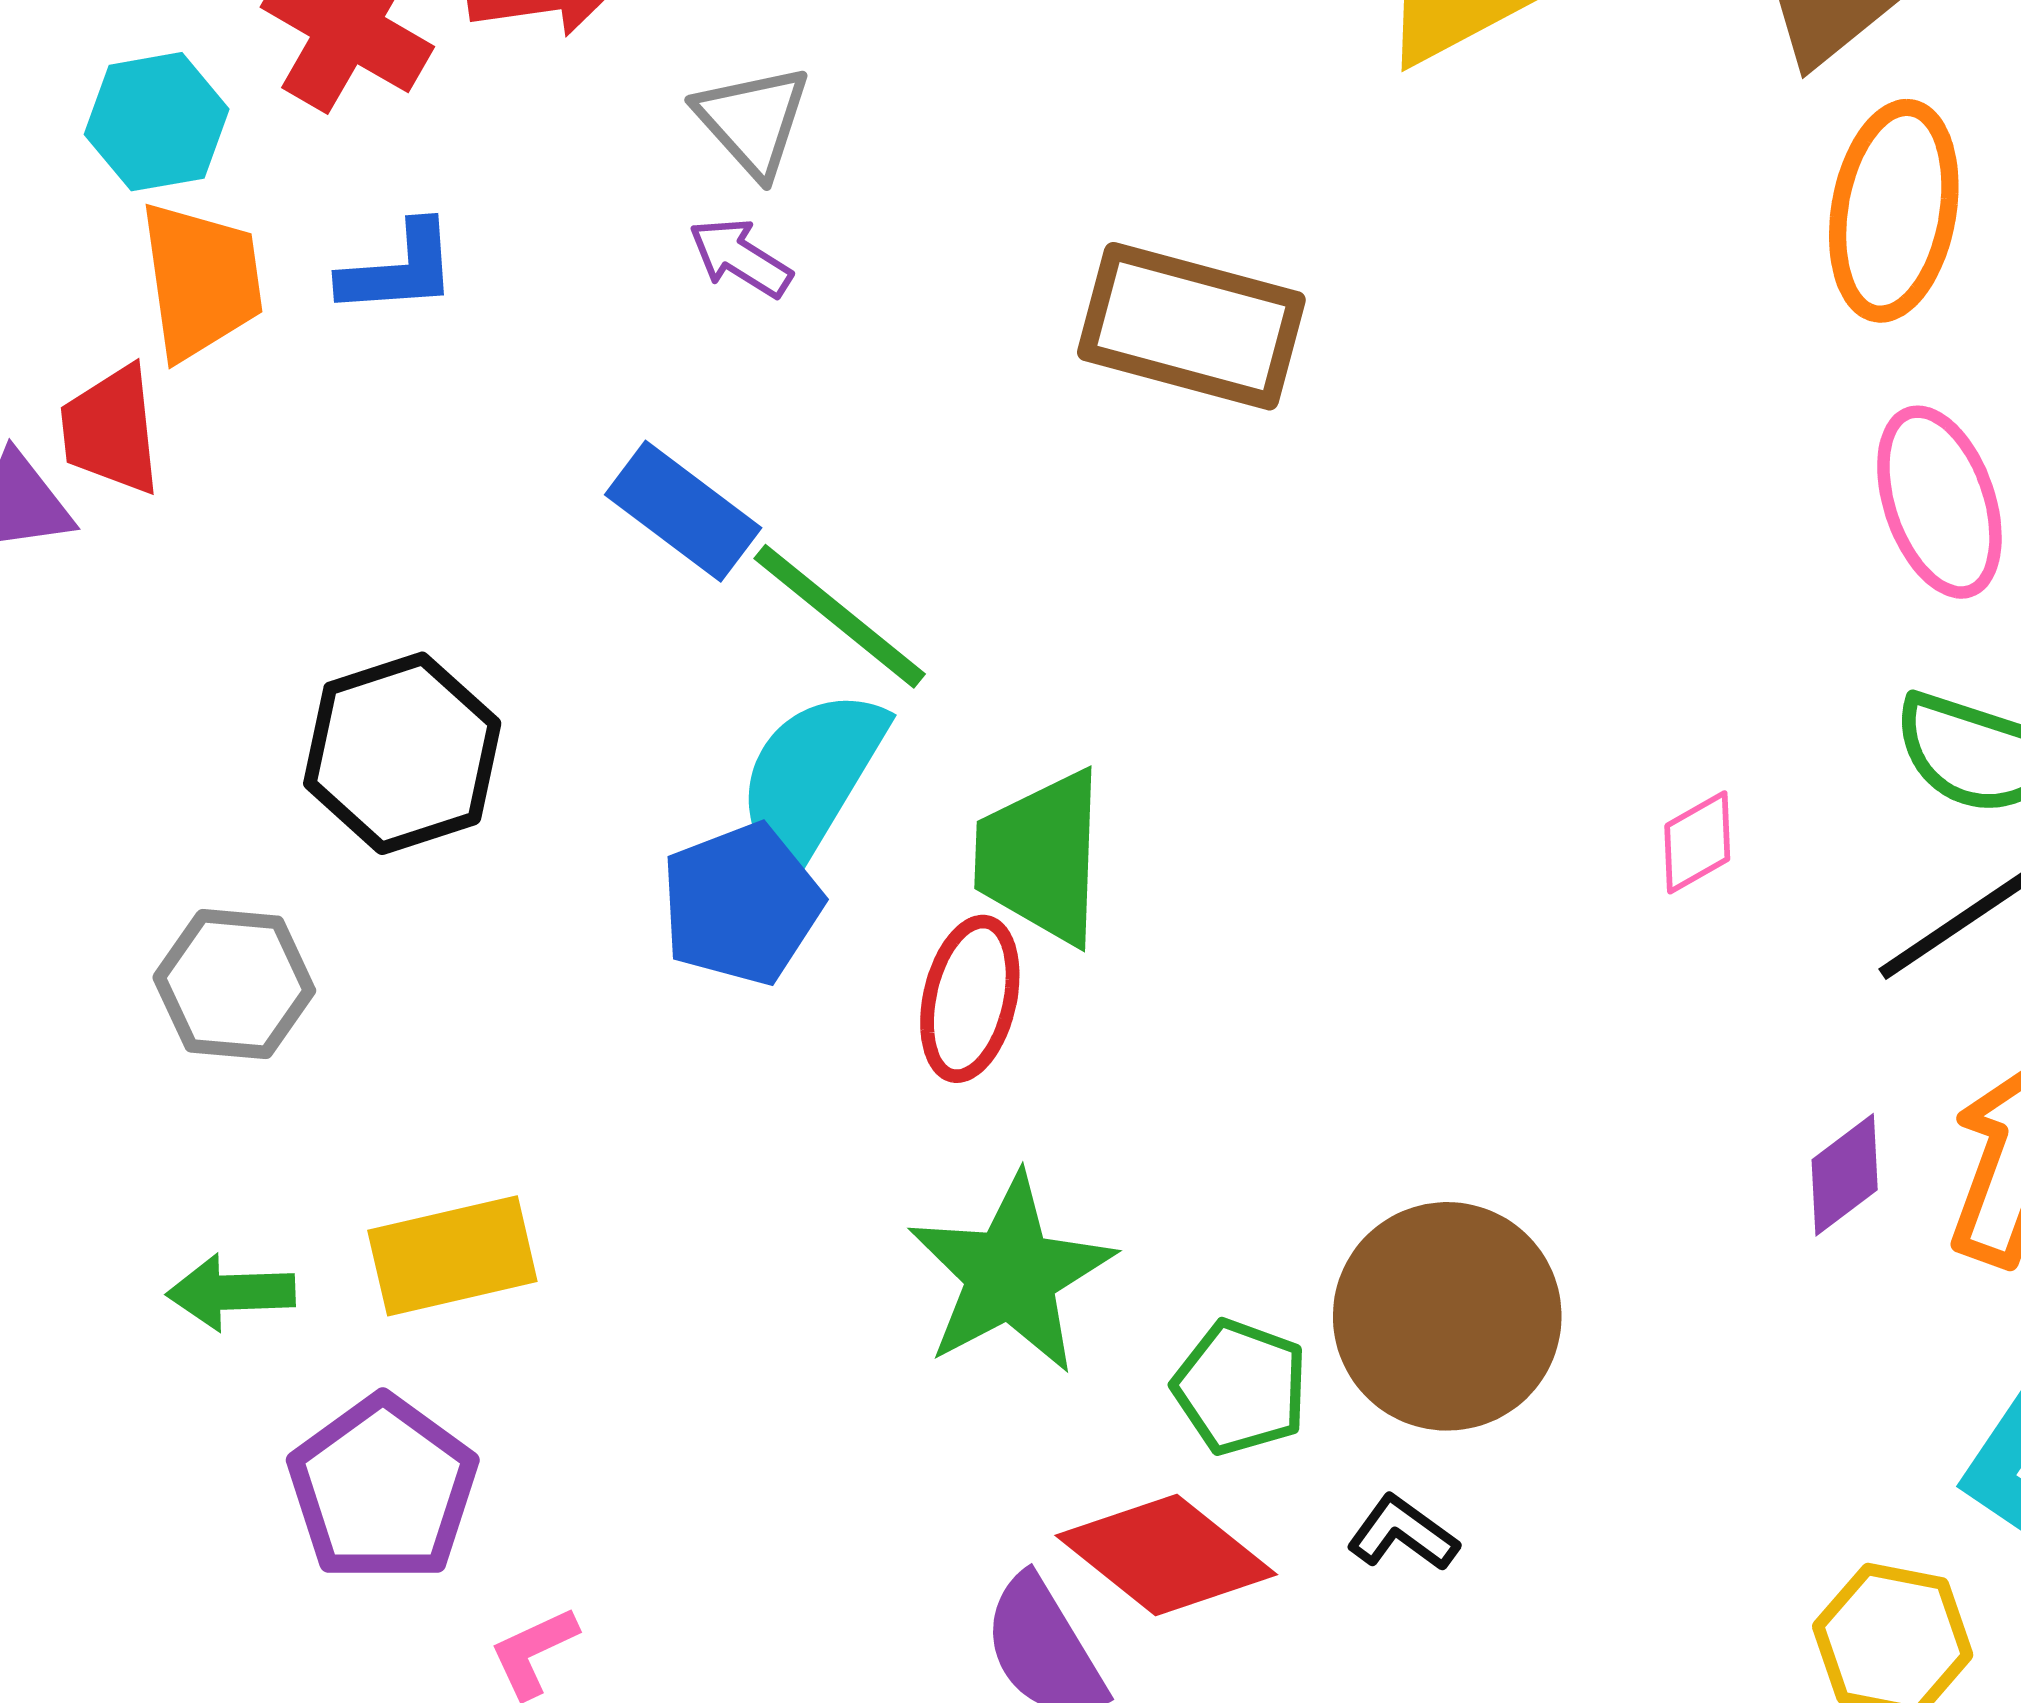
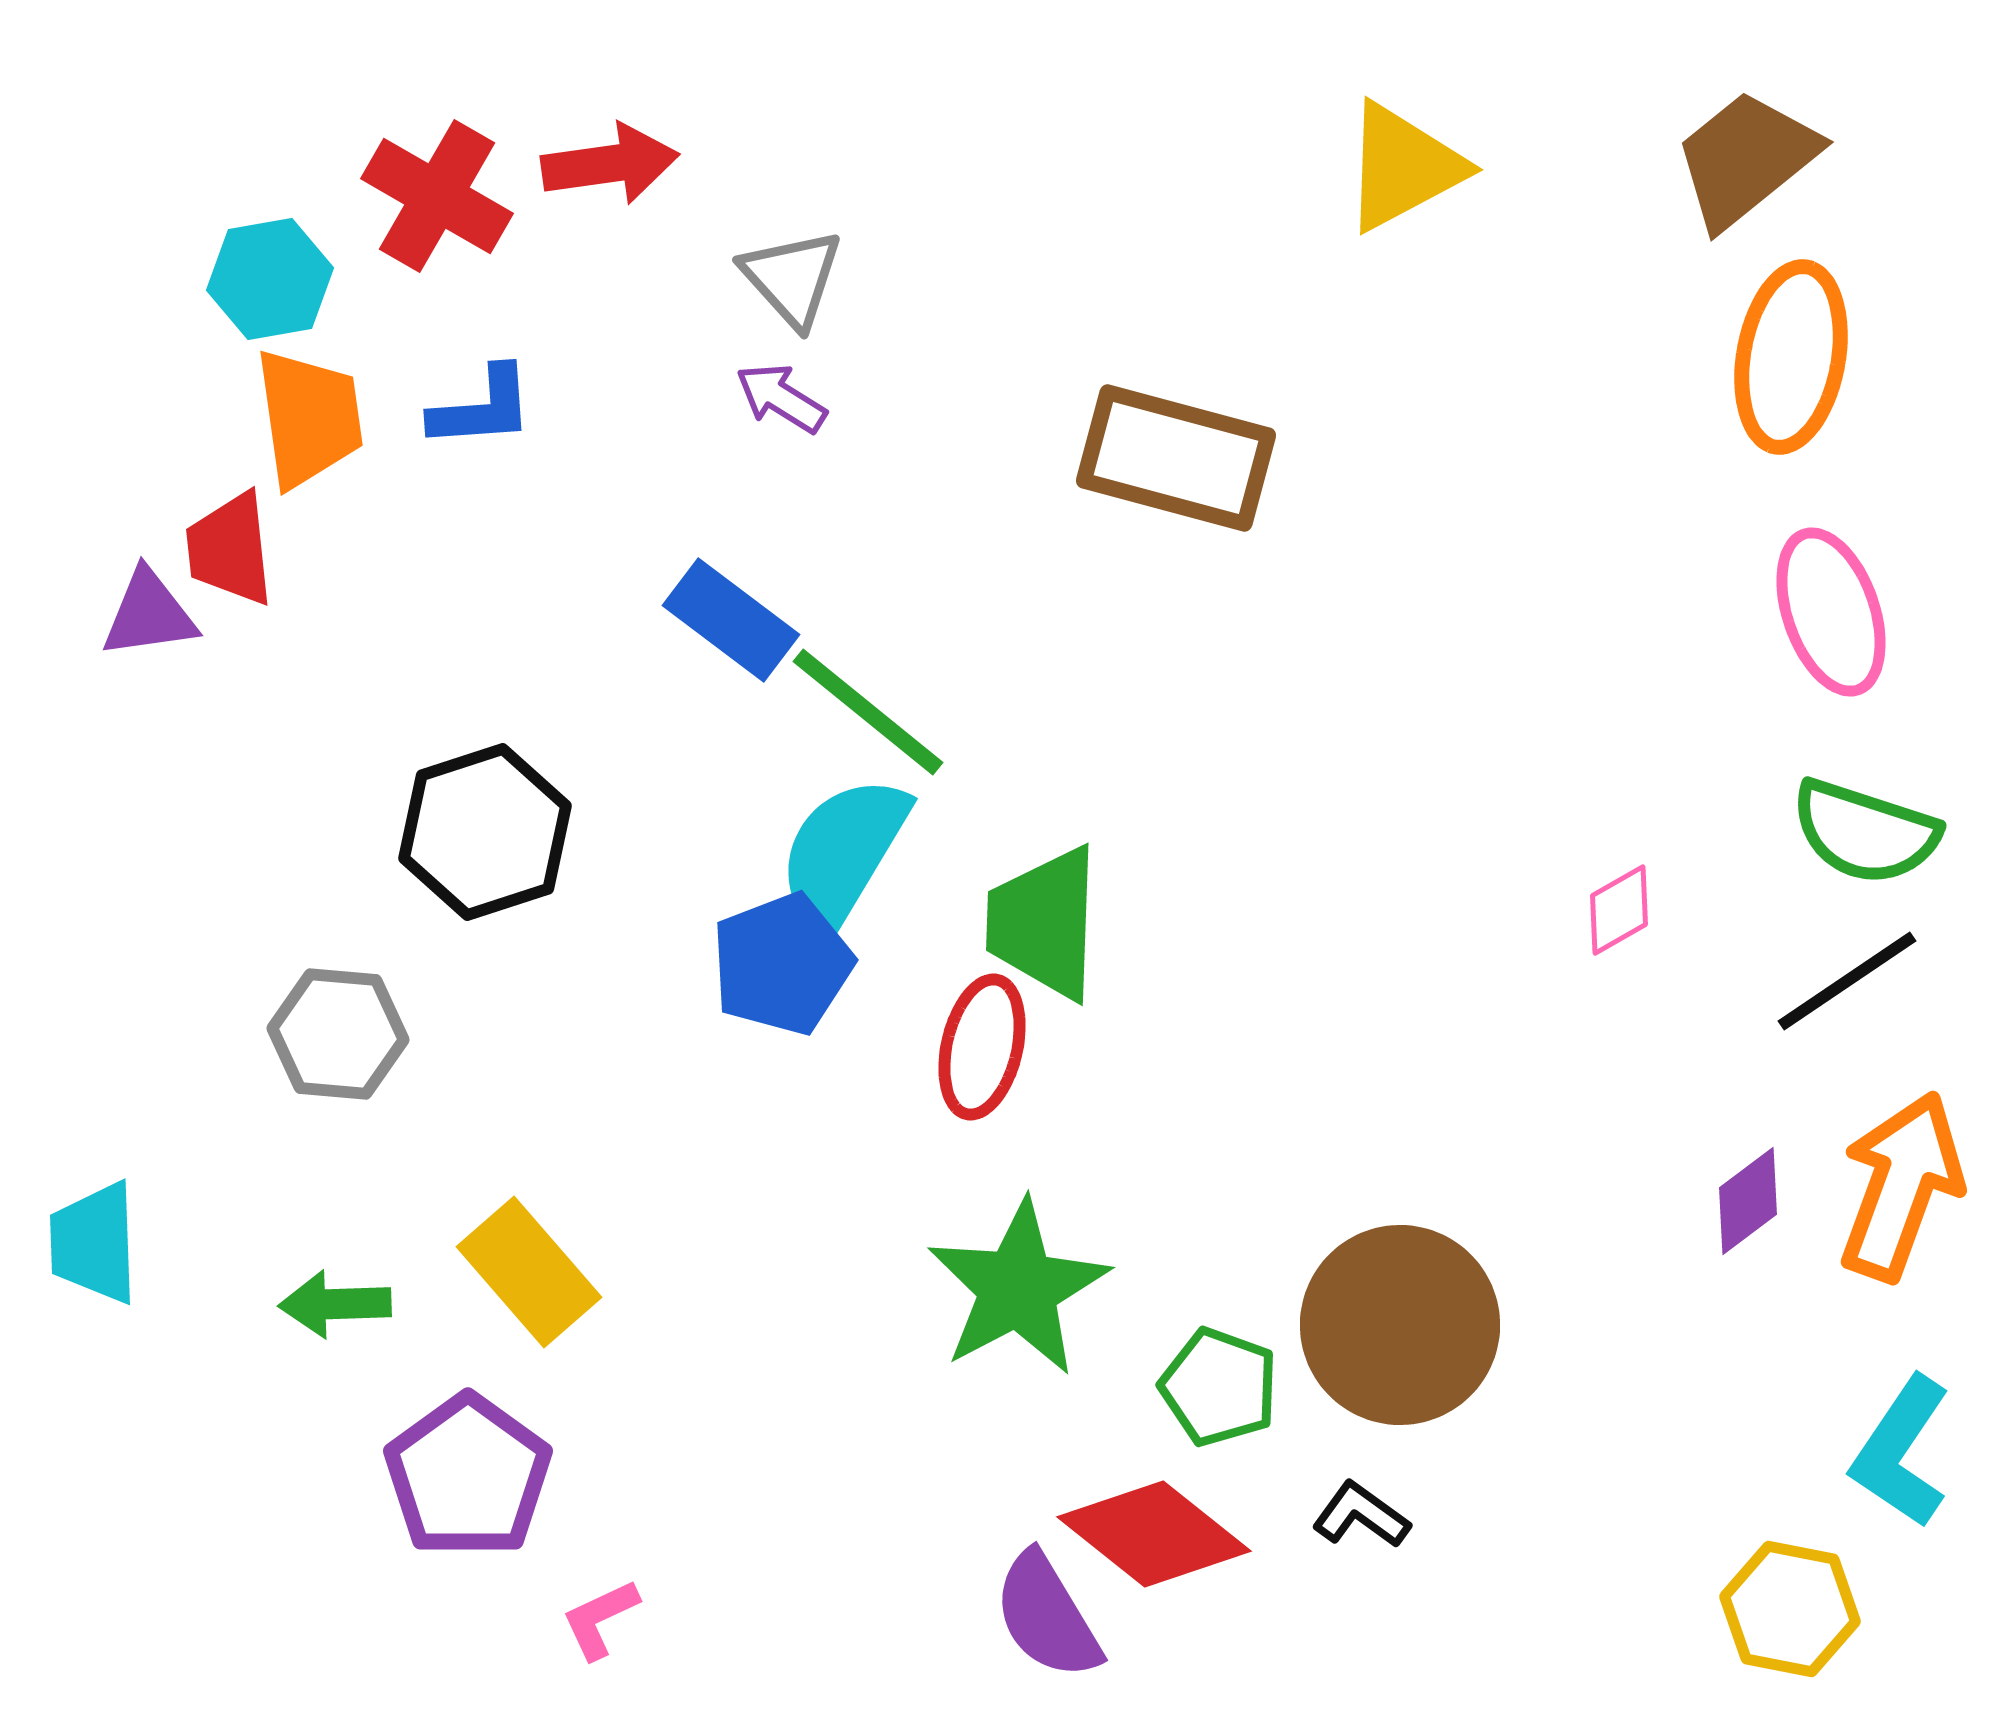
yellow rectangle: (452, 1256) -> (529, 1272), turned 62

